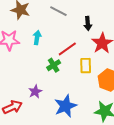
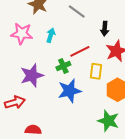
purple star: (35, 92) -> (32, 75), moved, size x1.6
blue star: (65, 106) -> (69, 91), moved

